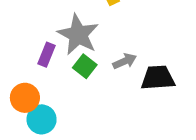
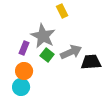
gray arrow: (125, 61) -> (71, 52), size x1.5
orange circle: (25, 98) -> (24, 71), moved

